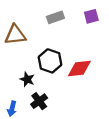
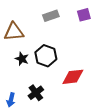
red diamond: (79, 69) -> (73, 77), moved
black star: (27, 79) -> (22, 59), moved

